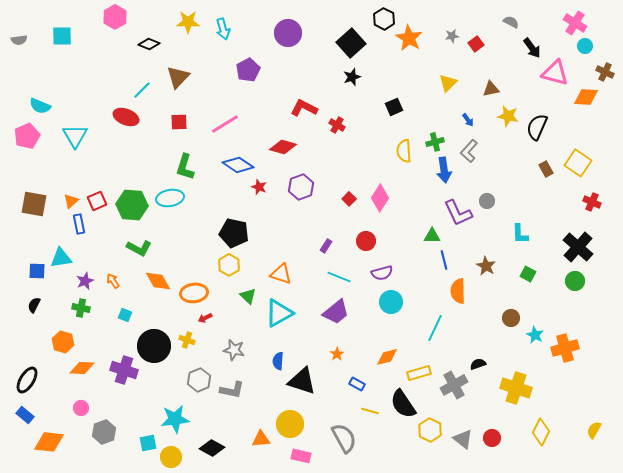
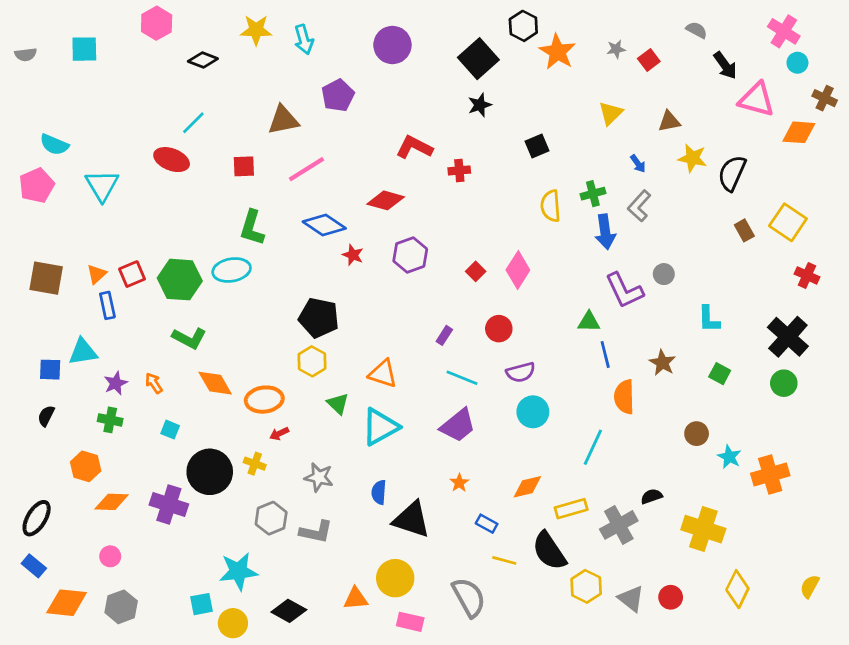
brown triangle: (178, 77) -> (283, 120), moved, turned 35
red cross: (337, 125) -> (459, 170), turned -35
gray hexagon: (104, 432) -> (121, 607), moved

